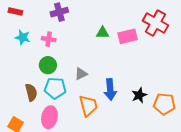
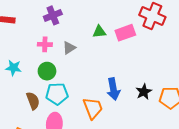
cyan star: (23, 37) -> (13, 68), moved
gray triangle: (81, 74) -> (69, 48), moved

